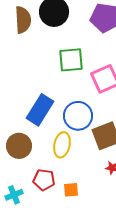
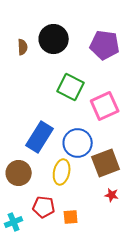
brown semicircle: (23, 20) -> (23, 47), size x0.6
green square: (71, 60) -> (71, 87), turned 32

